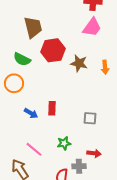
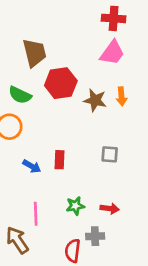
orange arrow: (105, 67) -> (121, 96), moved
gray square: (90, 118) -> (110, 154), moved
pink line: (34, 149) -> (36, 214), turned 48
red arrow: (94, 153) -> (110, 208), moved

